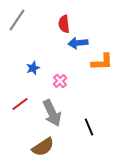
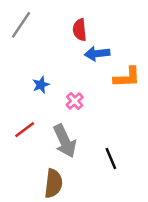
brown semicircle: (43, 147) -> (53, 183), turned -50

